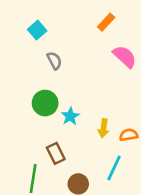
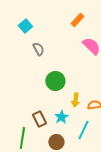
green circle: (45, 103) -> (55, 81), moved
cyan star: (70, 116) -> (61, 117), moved

